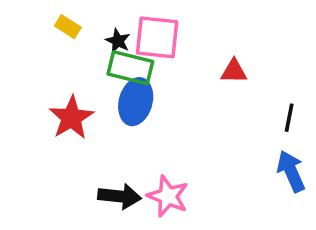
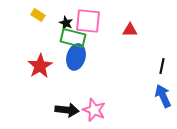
red triangle: (234, 71) -> (130, 30), moved

